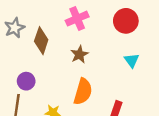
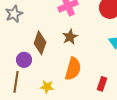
brown diamond: (41, 41) -> (40, 43), moved

